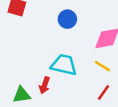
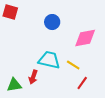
yellow line: (102, 66) -> (73, 65), moved

